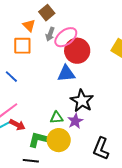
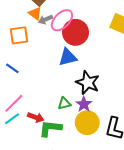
orange triangle: (29, 25) -> (35, 13), moved
gray arrow: (50, 34) -> (45, 19), turned 56
red arrow: (17, 125) -> (36, 117), moved
yellow circle: (59, 140) -> (87, 123), moved

